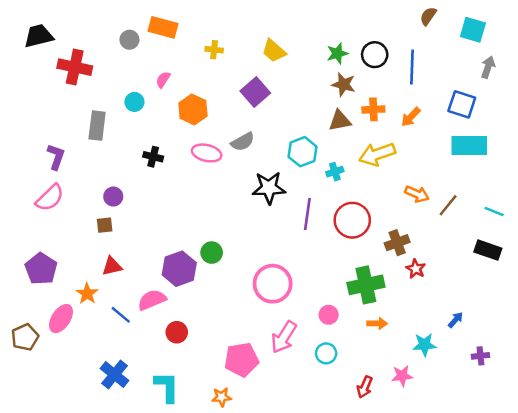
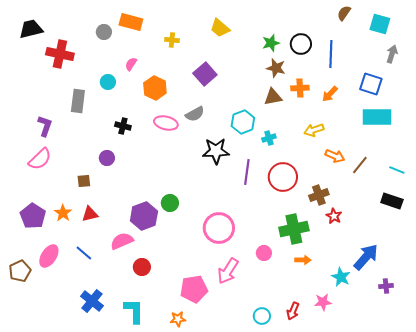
yellow trapezoid: (274, 51) -> (220, 28), moved
yellow arrow: (377, 154) -> (314, 130), moved, size x0.7
purple circle: (113, 197) -> (107, 158), moved
orange star: (87, 294) -> (63, 213), moved
blue line: (121, 315) -> (84, 253), moved
blue arrow: (456, 320) -> (366, 257), size x2.0
cyan star: (424, 345) -> (341, 277), turned 30
cyan circle: (326, 353) -> (262, 316), moved

